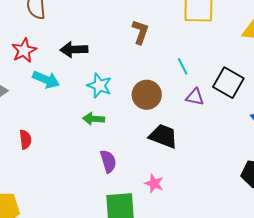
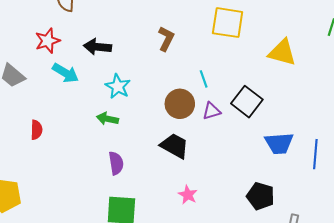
brown circle: (147, 95) -> (180, 104), moved
purple triangle: (195, 97) -> (211, 111), turned -36
pink star: (154, 184) -> (188, 195), moved

